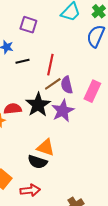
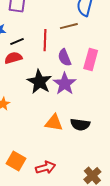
brown line: (53, 84) -> (69, 26), moved, turned 30
red semicircle: (13, 109) -> (13, 58), moved
black semicircle: (37, 162) -> (80, 124), moved

